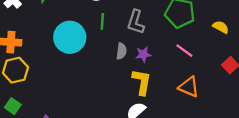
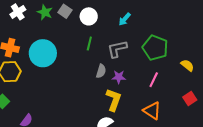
gray L-shape: (136, 22) -> (117, 49), turned 50
cyan circle: (70, 37) -> (43, 53), moved
pink line: (184, 51) -> (154, 80), turned 70

